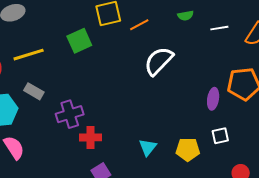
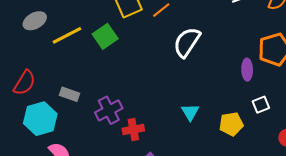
yellow line: (29, 55) -> (67, 35), moved
cyan triangle: (148, 147) -> (190, 112), moved

